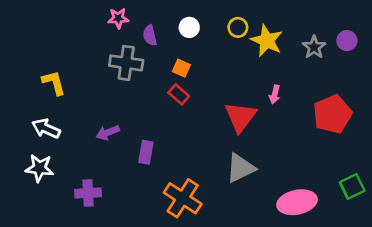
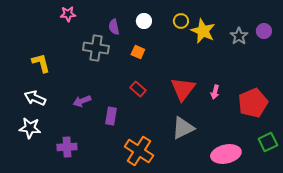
pink star: (118, 18) -> (68, 14), moved
red rectangle: (179, 94) -> (138, 89), moved
pink arrow: (275, 94) -> (215, 92), moved
red pentagon: (332, 114) -> (253, 103), moved

